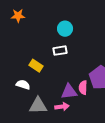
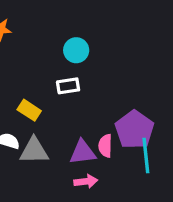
gray triangle: (38, 106) -> (34, 151), moved
pink arrow: (62, 107) -> (86, 181), moved

